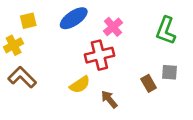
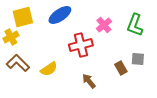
yellow square: (28, 21) -> (23, 17), size x1.5
pink cross: (113, 27) -> (104, 25), moved
yellow semicircle: (80, 85) -> (49, 69), moved

